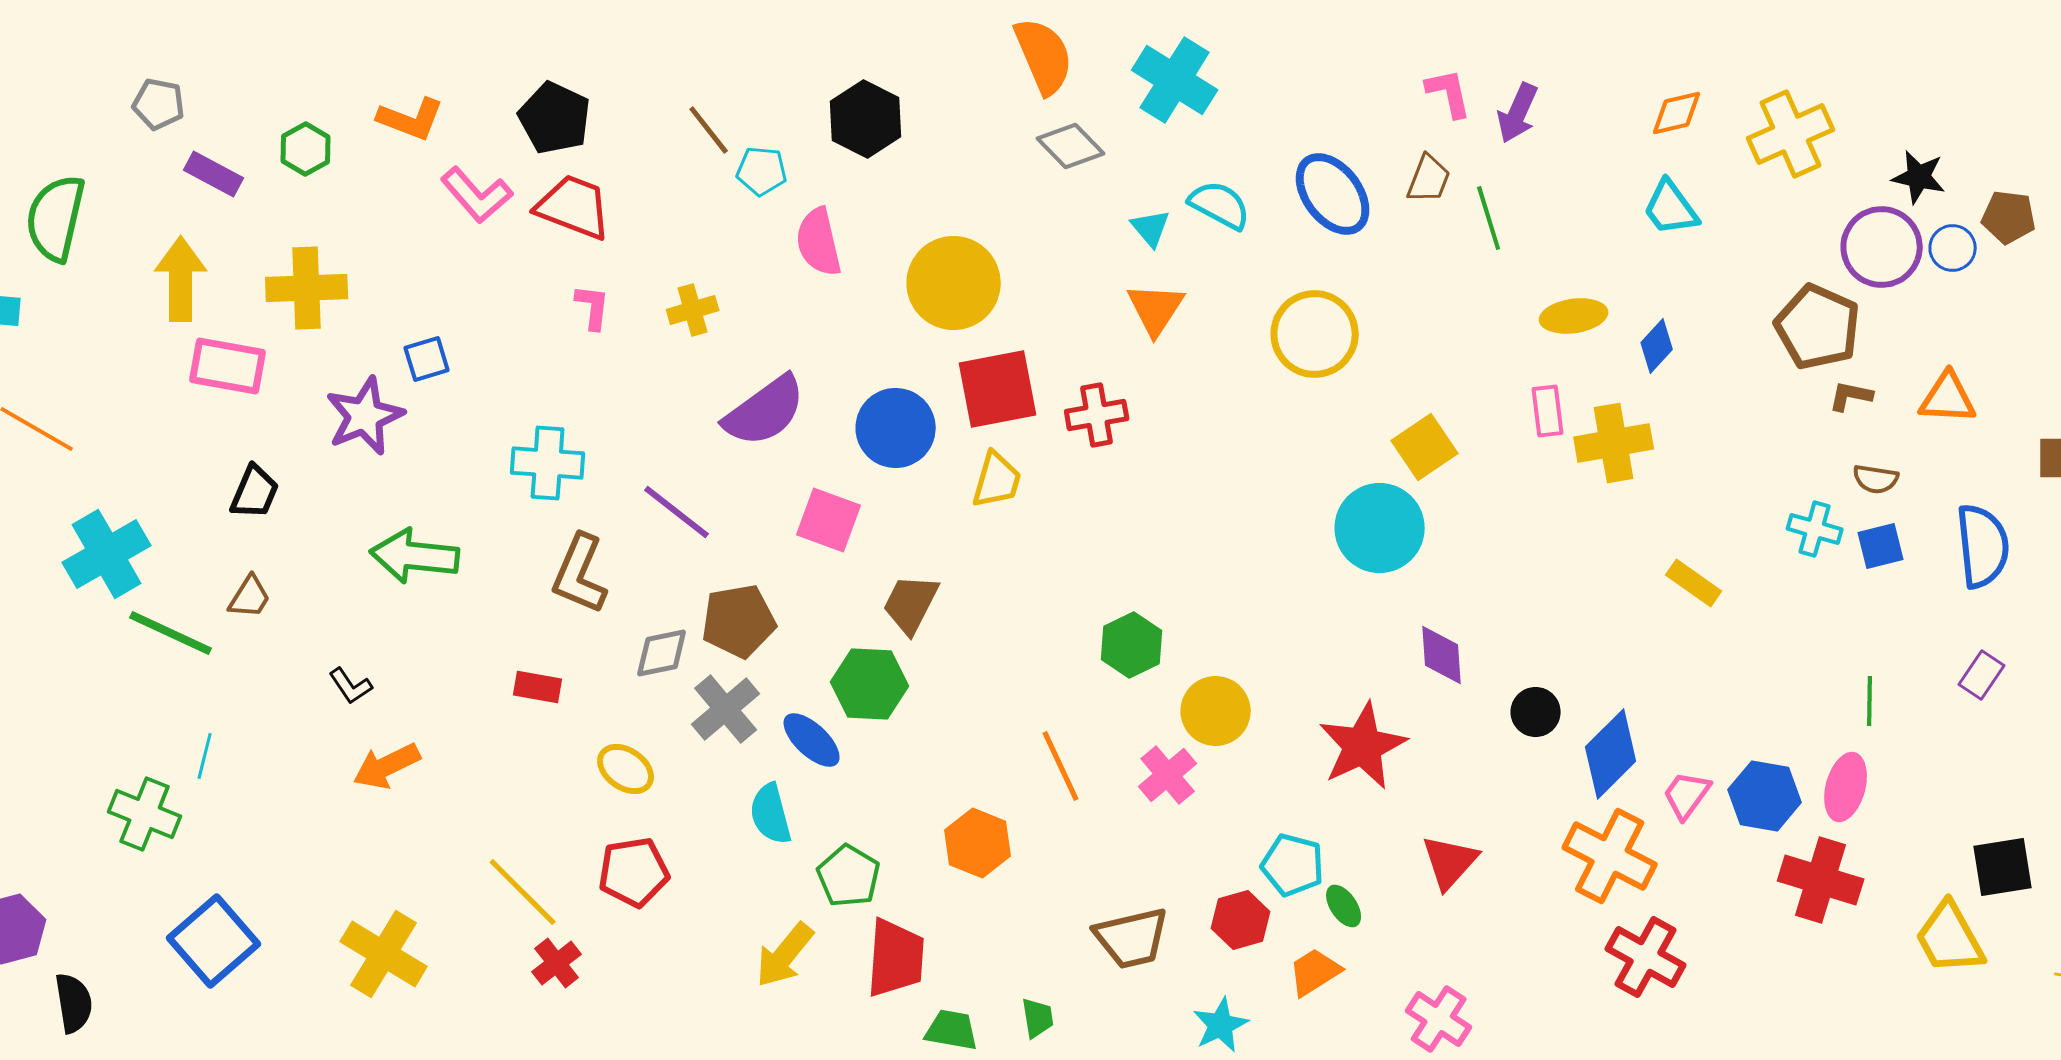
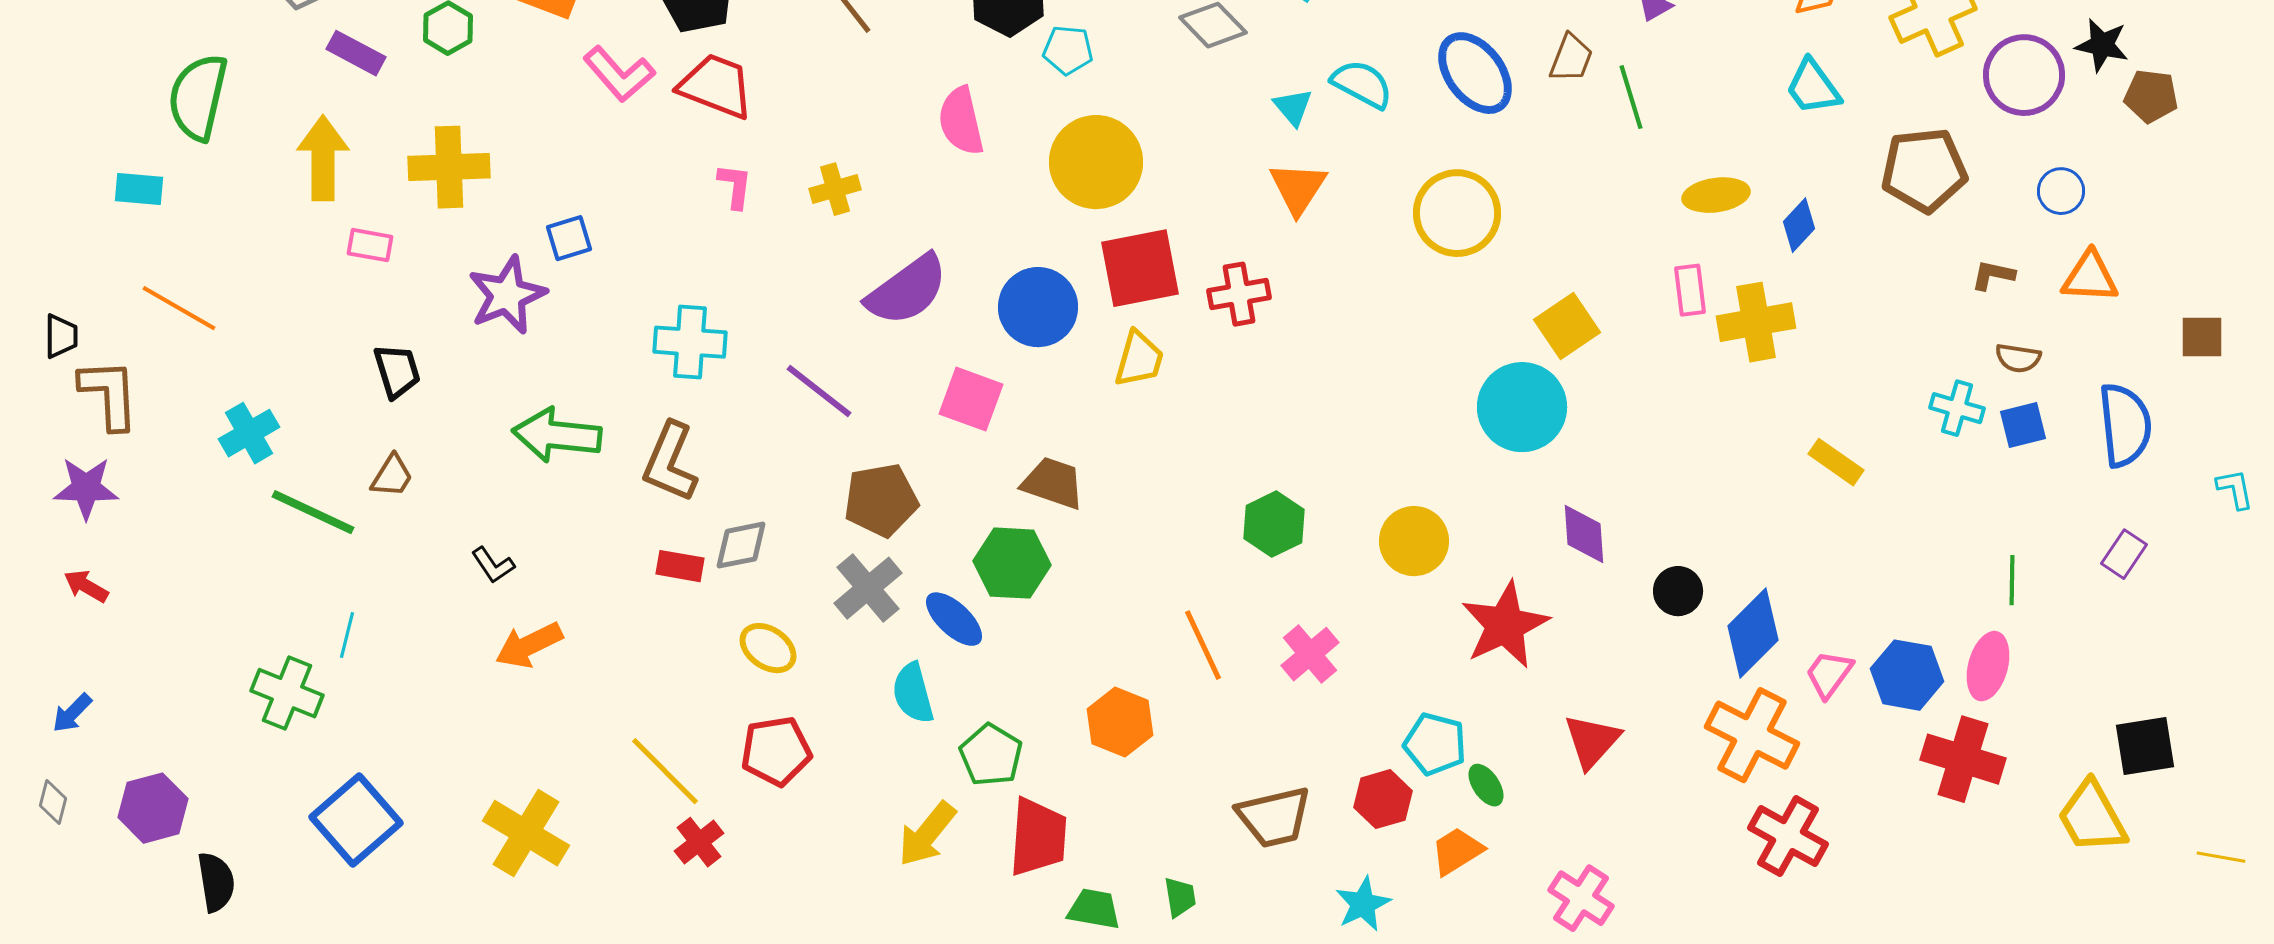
cyan pentagon: (762, 171) -> (1068, 50), moved
black star: (1919, 177) -> (2102, 45), moved
purple circle: (1882, 247) -> (2024, 75), moved
blue circle: (1953, 248) -> (2061, 191), moved
brown pentagon: (1818, 327) -> (1924, 170), moved, turned -30
pink rectangle: (228, 366) -> (370, 245), size x0.6
black trapezoid: (255, 492) -> (397, 371), turned -40
cyan cross: (107, 554) -> (249, 433), size x0.7
brown L-shape: (580, 574) -> (670, 462), moved
brown trapezoid: (911, 604) -> (1053, 483), turned 82
gray diamond: (662, 653) -> (741, 545), moved
yellow circle: (1216, 711) -> (1414, 541), moved

